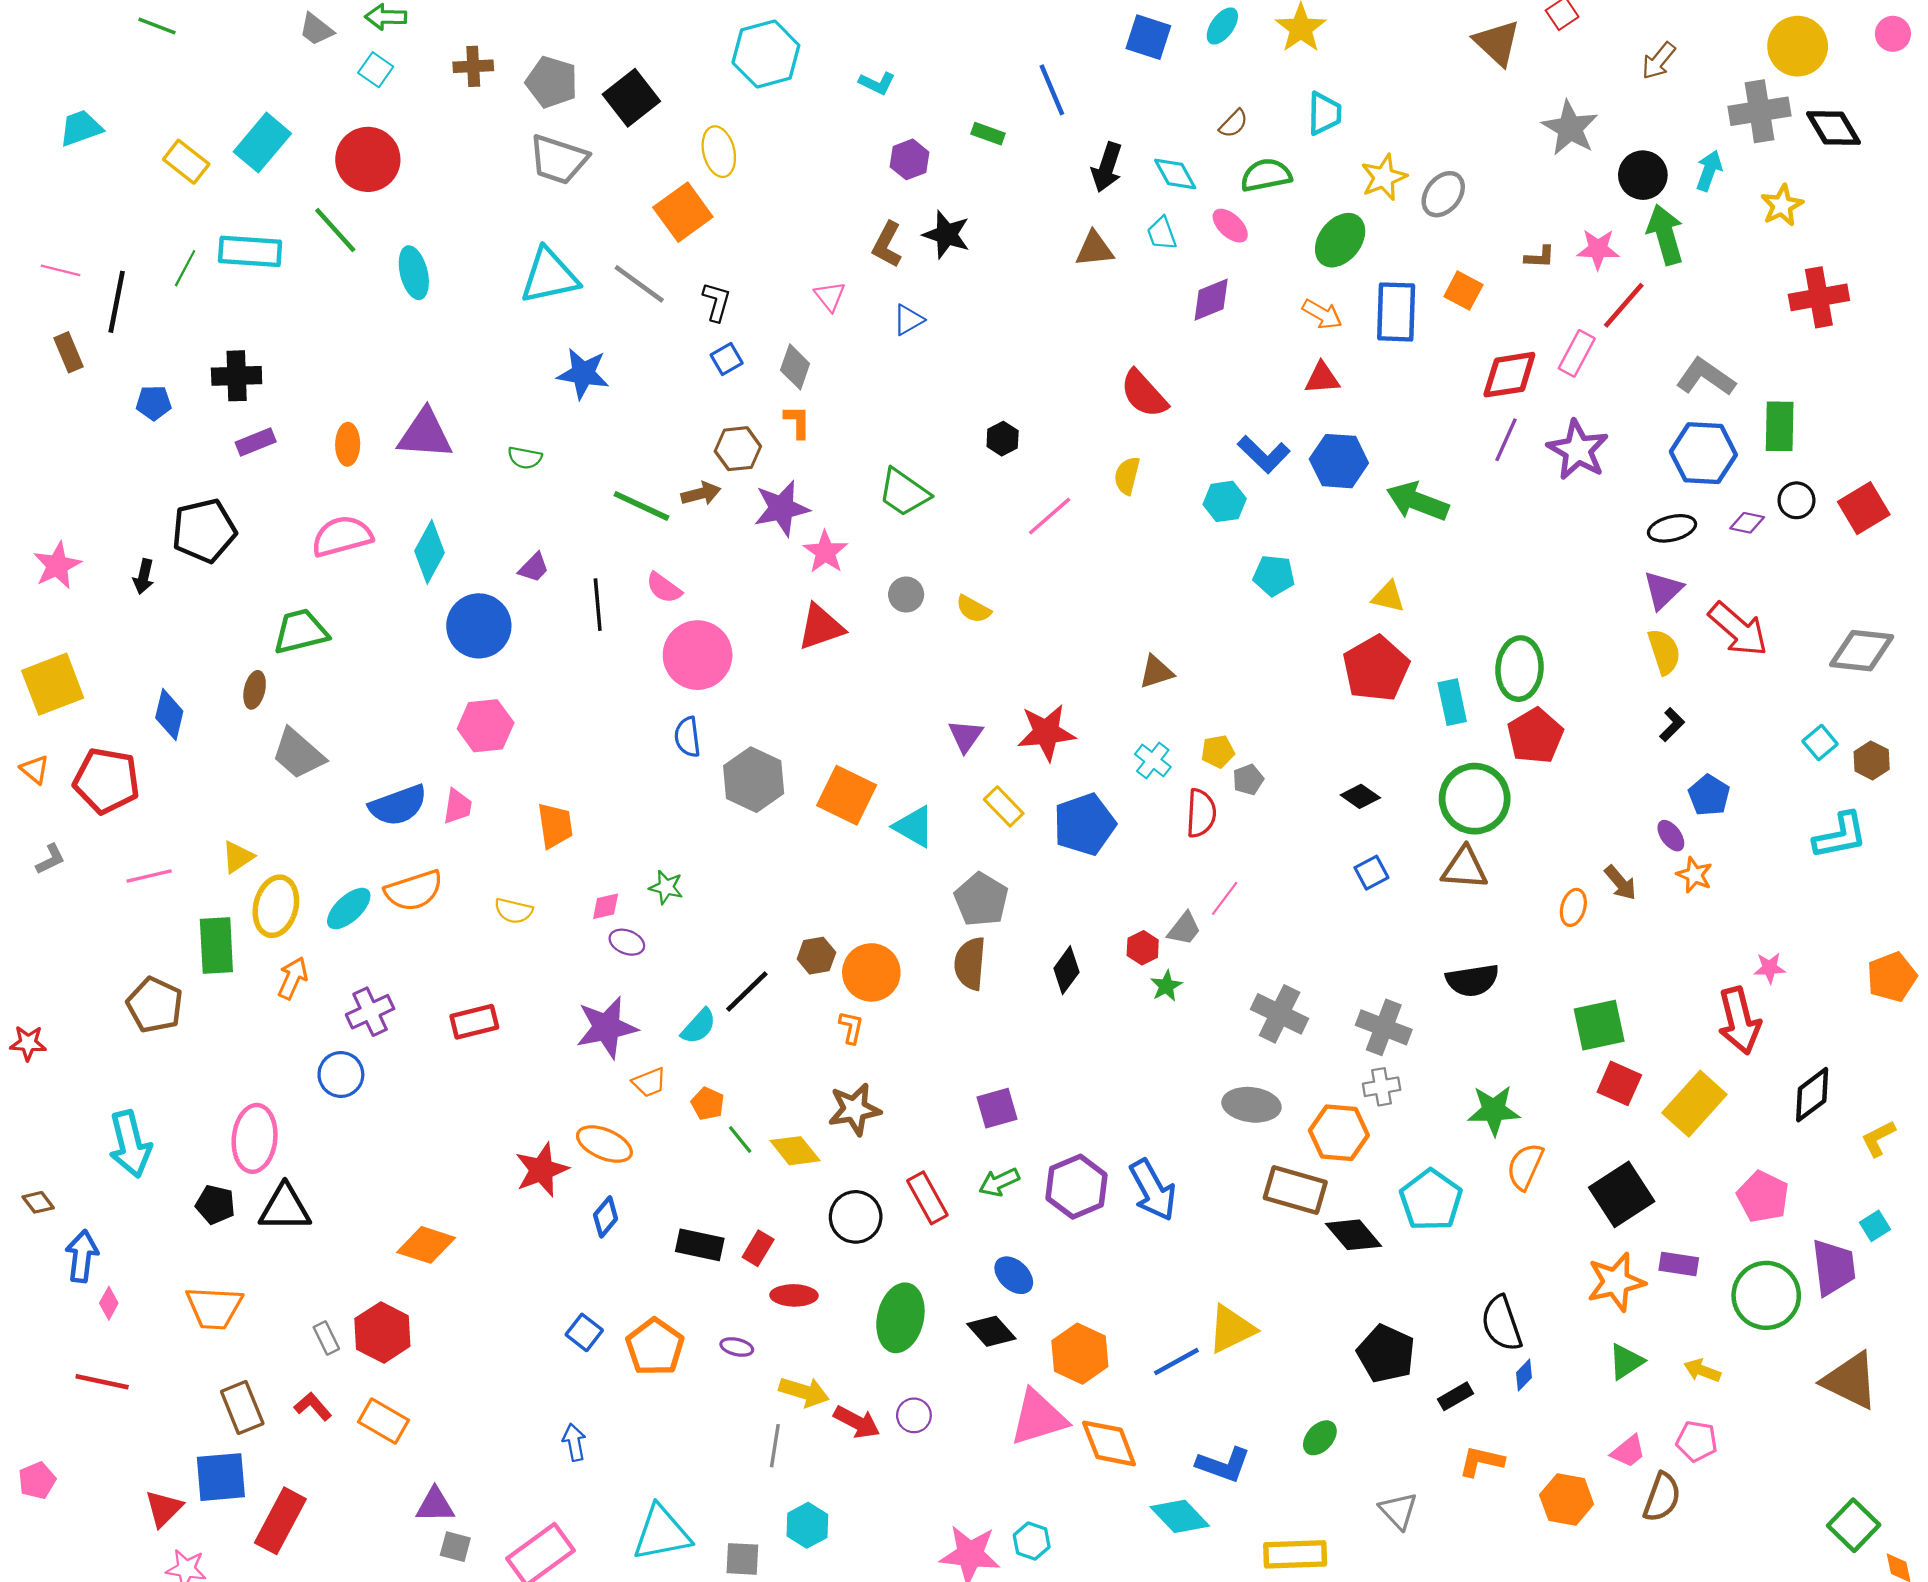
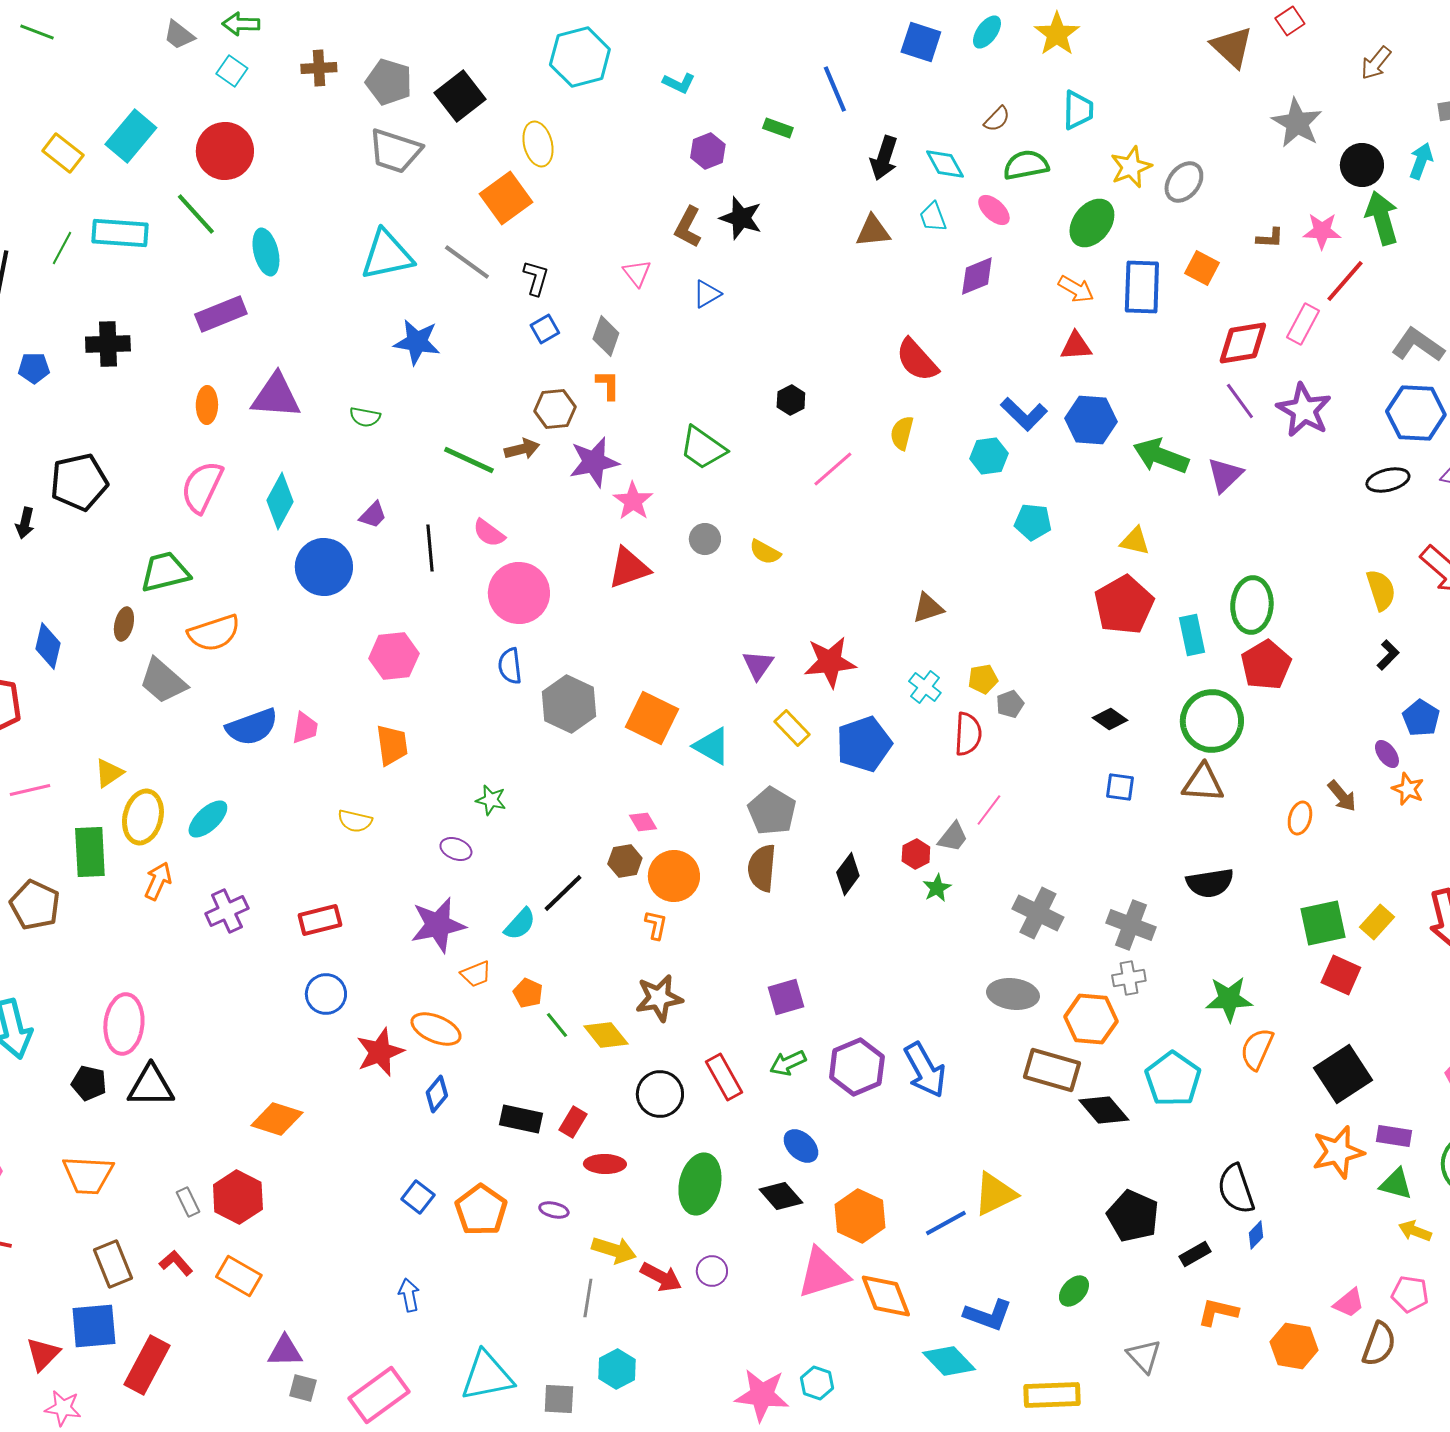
purple line: (1506, 440) -> (1240, 401), turned -60
purple rectangle: (256, 442) -> (221, 314), moved, size x1.4
pink semicircle: (342, 536) -> (202, 487), turned -50
purple triangle: (1663, 590) -> (1225, 475), moved
pink hexagon: (486, 726) -> (394, 656), moved
blue square: (1371, 873) -> (1120, 787), turned 36
orange semicircle: (414, 891) -> (214, 633), moved
pink diamond: (606, 906) -> (643, 822), moved, turned 72
blue circle: (341, 1074) -> (326, 994), moved
yellow rectangle: (1694, 1104) -> (1377, 922), moved, size x0.6
green triangle: (1626, 1362) -> (1396, 1184), moved, turned 48

